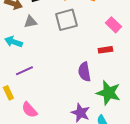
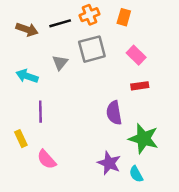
gray triangle: (30, 22) -> (60, 63), moved, turned -40
pink rectangle: (113, 25) -> (136, 55), moved
purple line: (24, 71) -> (40, 112), turned -66

